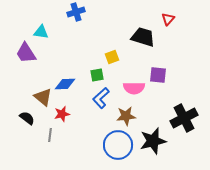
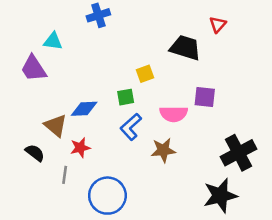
black star: (153, 141) -> (220, 196), moved
blue circle: (118, 145) -> (107, 196), moved

